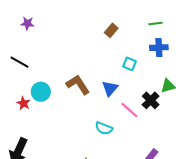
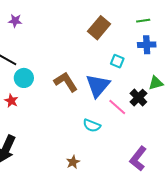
brown rectangle: (111, 30) -> (99, 28), size x1.6
blue triangle: (110, 88) -> (98, 86), size x1.5
cyan circle: (41, 92) -> (24, 78), moved

